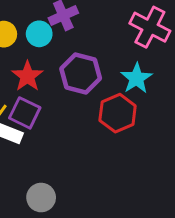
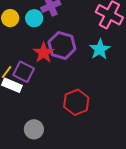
red star: (27, 76) -> (44, 53), moved
red hexagon: (118, 113) -> (76, 102), moved

